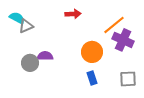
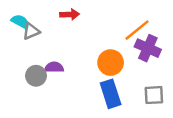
red arrow: (73, 14) -> (70, 14), moved
blue rectangle: (92, 78) -> (111, 94), size x1.6

